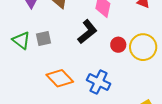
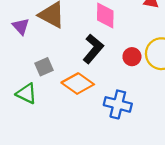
green triangle: (21, 40) -> (26, 94), moved
orange diamond: (60, 78) -> (78, 84), moved

